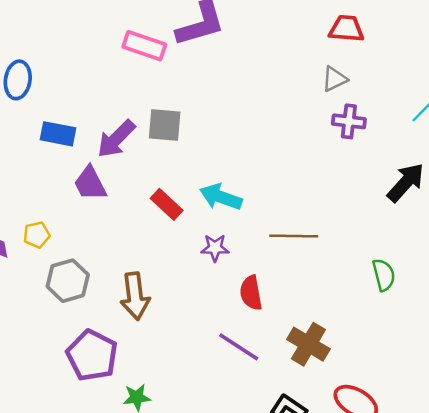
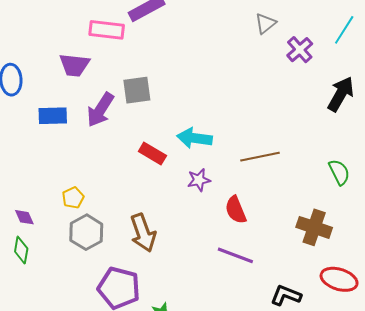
purple cross: (349, 121) -> (300, 50), moved, turned -36
purple trapezoid: (90, 183) -> (74, 65), moved, turned -44
yellow pentagon: (37, 235) -> (73, 198), moved
brown cross: (308, 344) -> (314, 227), moved

